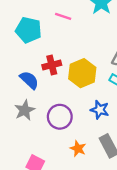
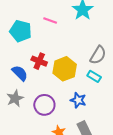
red cross: (52, 65) -> (39, 61), turned 35

